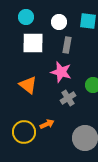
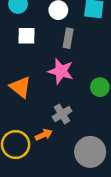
white square: (33, 43) -> (27, 36), size x0.7
gray cross: (68, 98) -> (62, 114), moved

